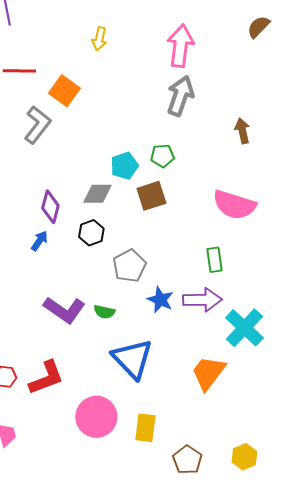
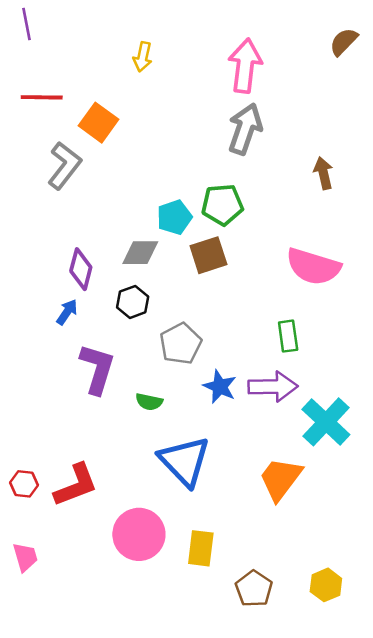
green pentagon: (162, 156) -> (222, 205), size x1.4
purple L-shape: (64, 310) -> (97, 369), moved, turned -108

